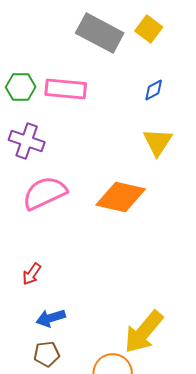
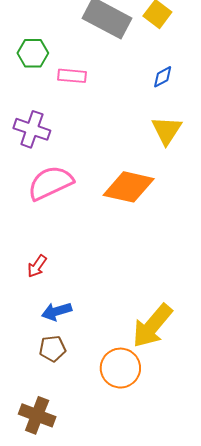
green hexagon: (21, 87) -> (33, 53), moved
pink rectangle: (66, 89) -> (72, 76), size x0.7

